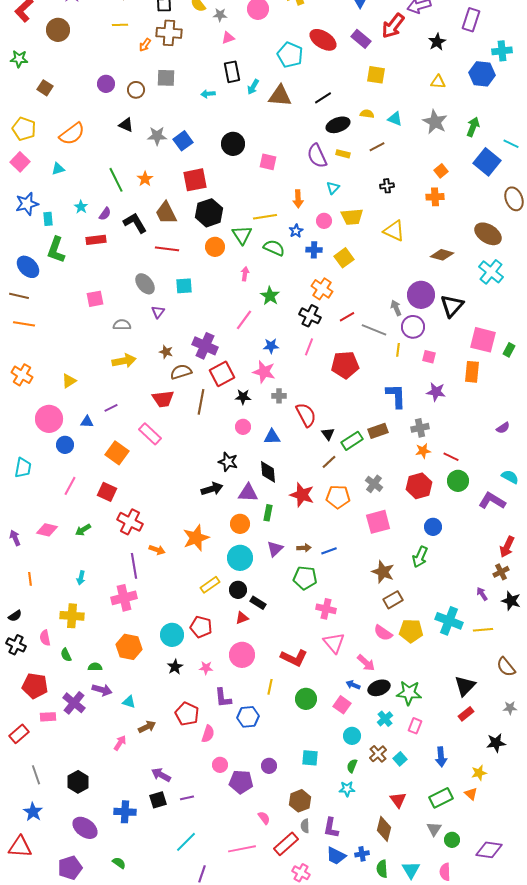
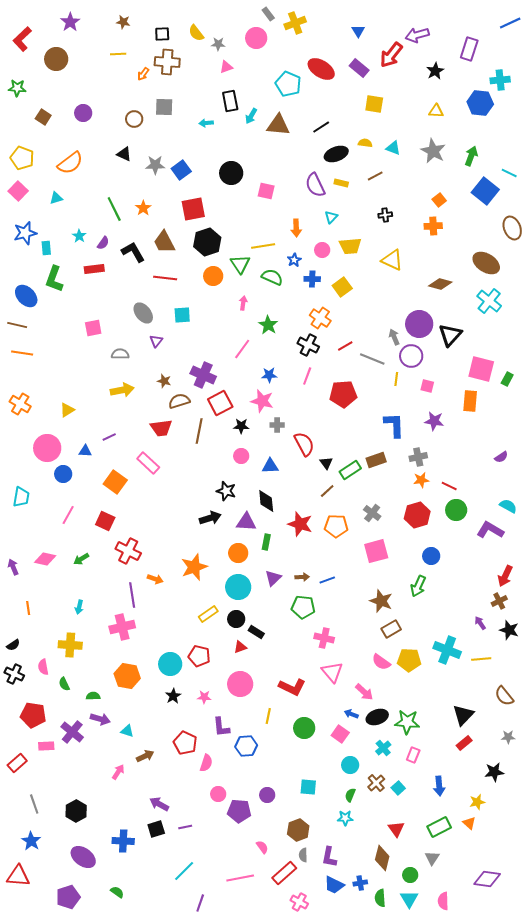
purple circle: (106, 84) -> (83, 113), moved
green circle: (452, 840) -> (410, 875), moved

